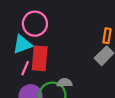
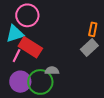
red rectangle: (40, 58) -> (30, 47), turned -65

